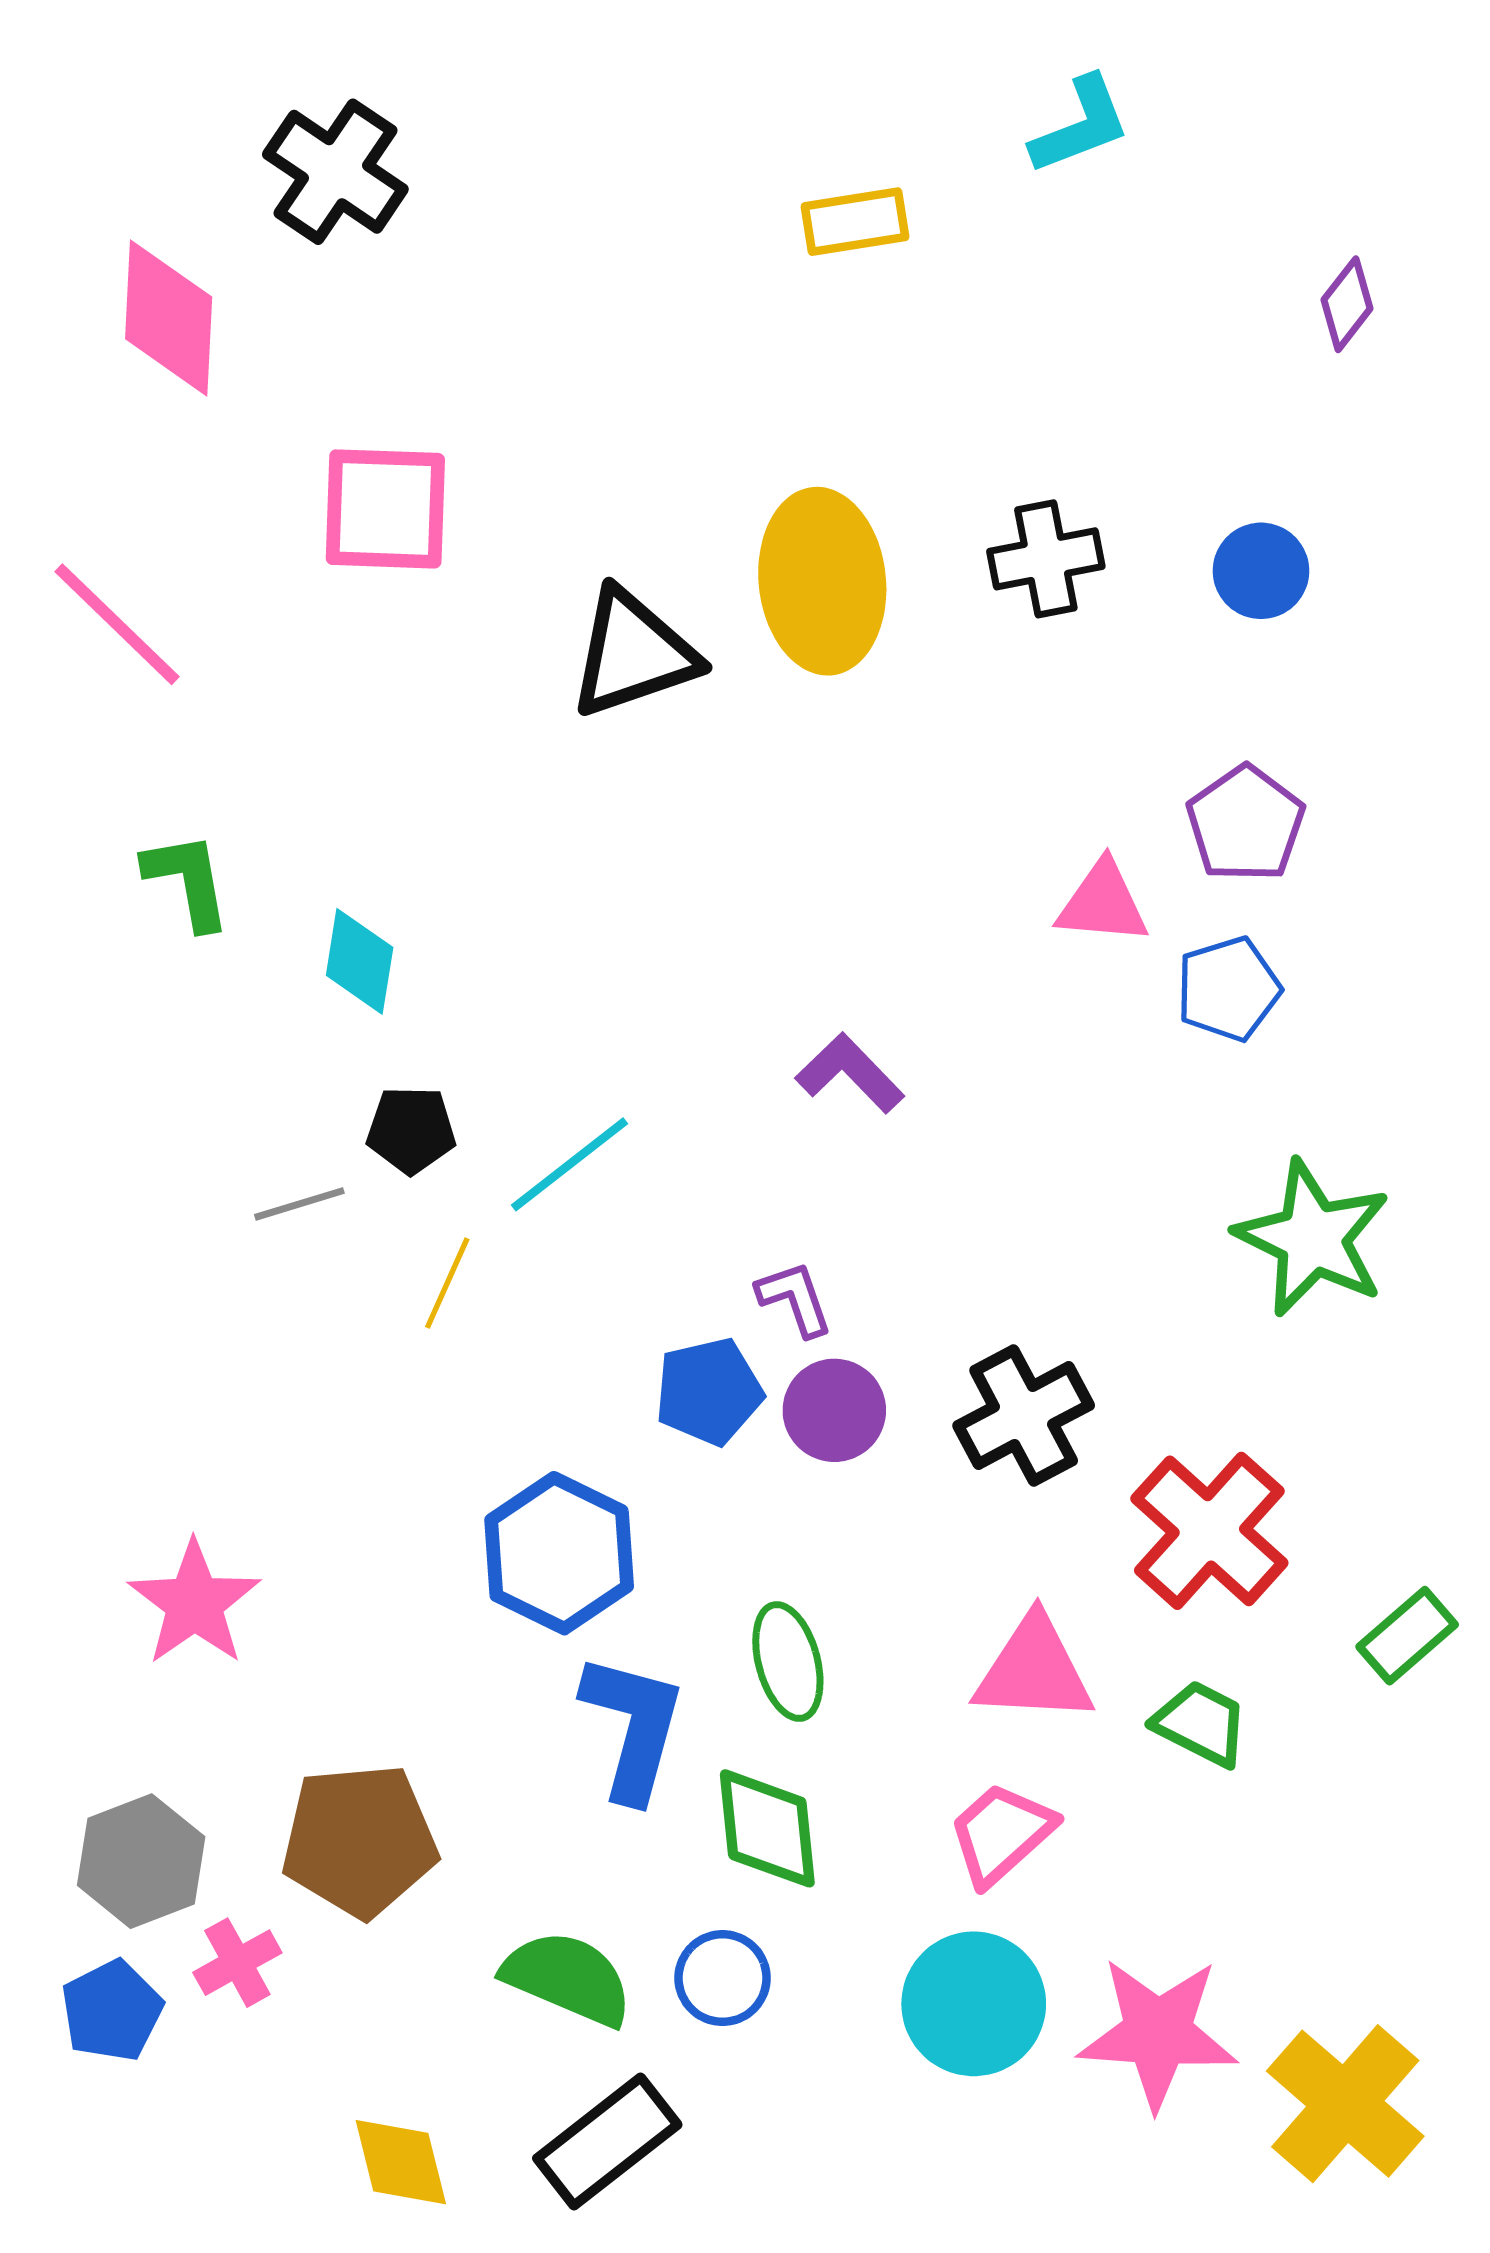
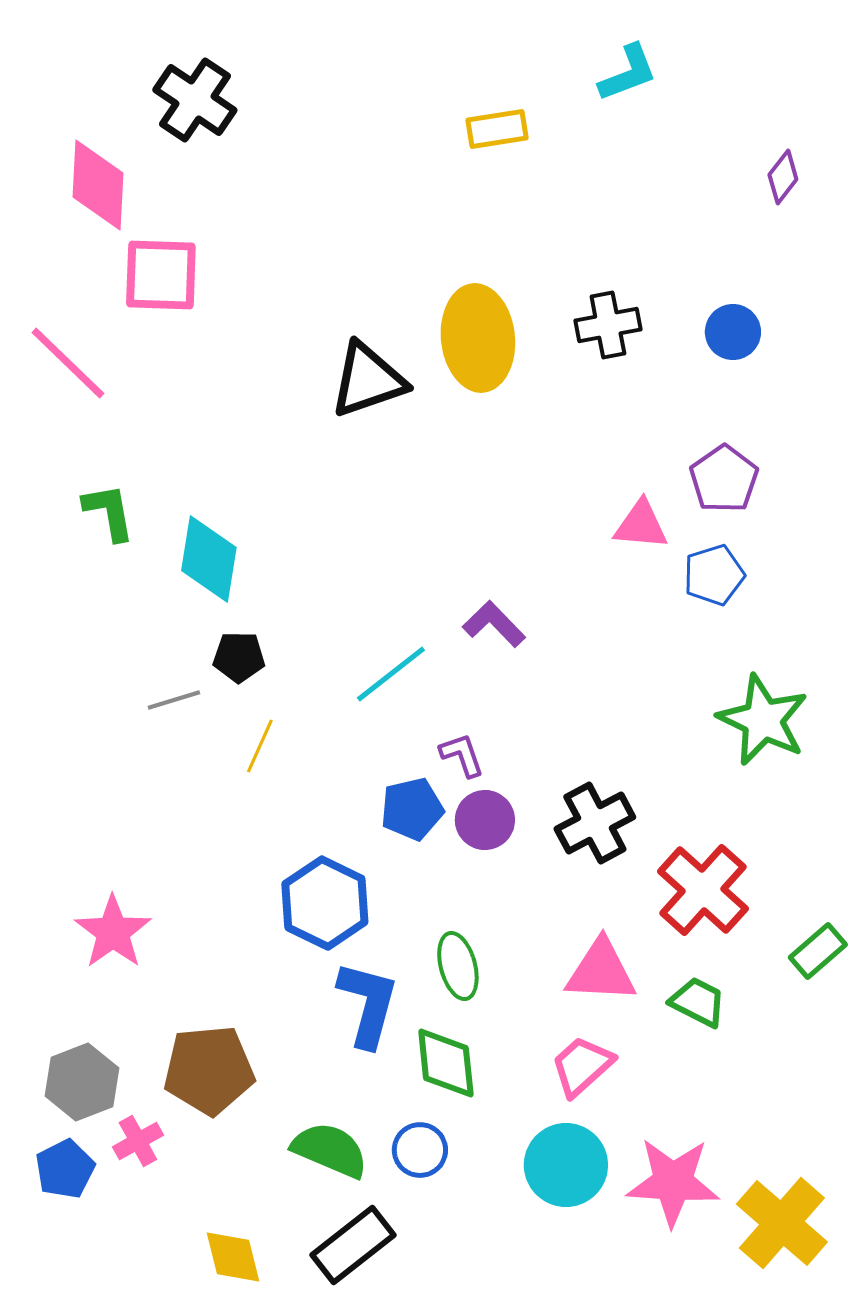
pink square: (385, 509) -> (161, 275), moved
cyan diamond: (360, 961) -> (209, 559), size x1.4
cyan line: (569, 1164) -> (391, 674), moved

